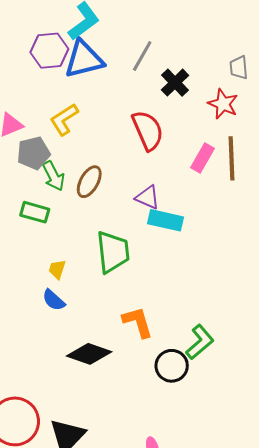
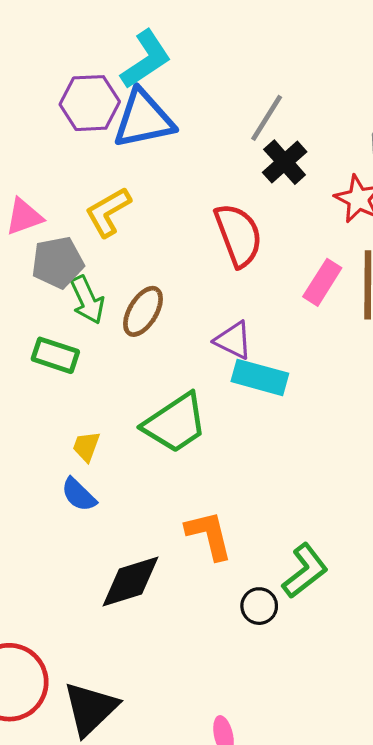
gray line: (142, 56) -> (267, 118), moved
green trapezoid: (113, 252) -> (175, 423), turned 60
black diamond: (89, 354) -> (131, 581), turned -39
black circle: (172, 366) -> (259, 606), size x0.7

